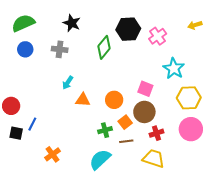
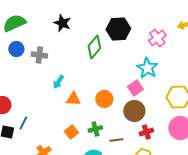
pink cross: (158, 36) -> (157, 38), moved
gray cross: (60, 49) -> (39, 55), moved
cyan star: (174, 69) -> (147, 68), moved
pink square: (145, 89) -> (135, 88), turned 35
orange square: (125, 122) -> (71, 132), moved

